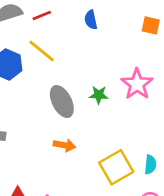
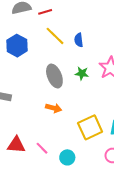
blue semicircle: (91, 20) -> (79, 40), moved
yellow line: (42, 51) -> (55, 36), moved

